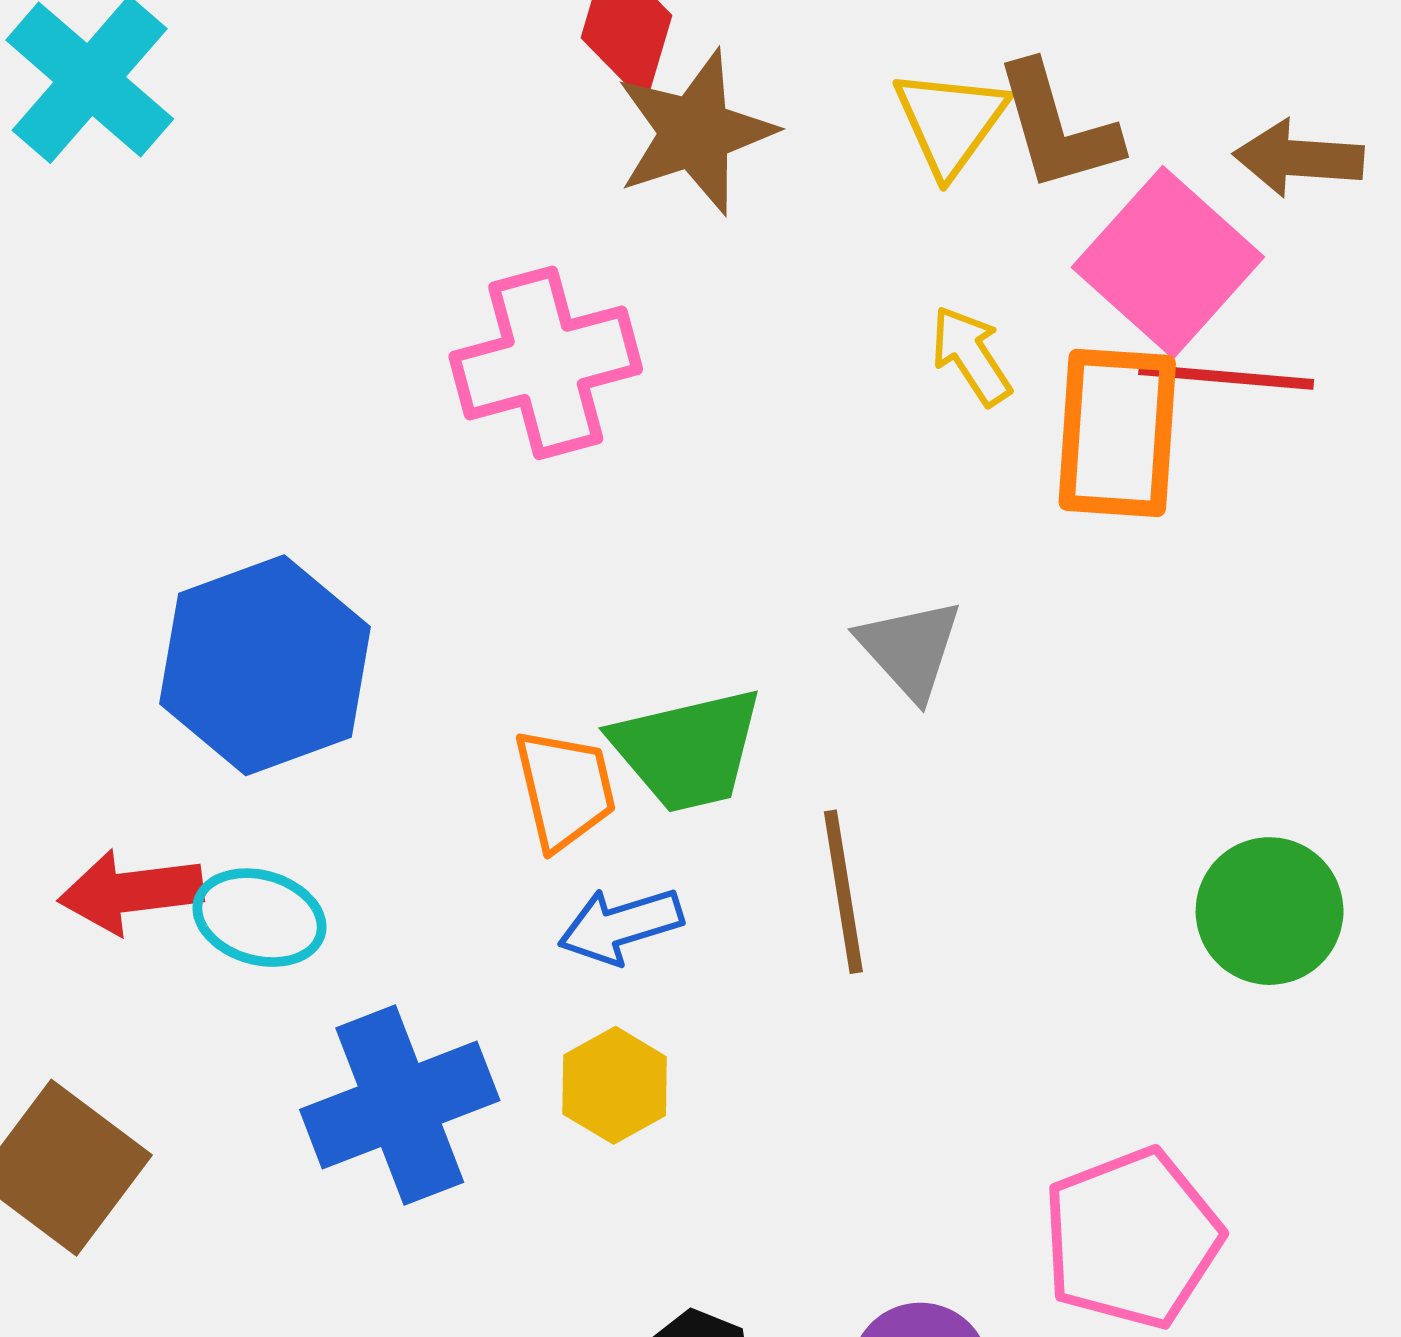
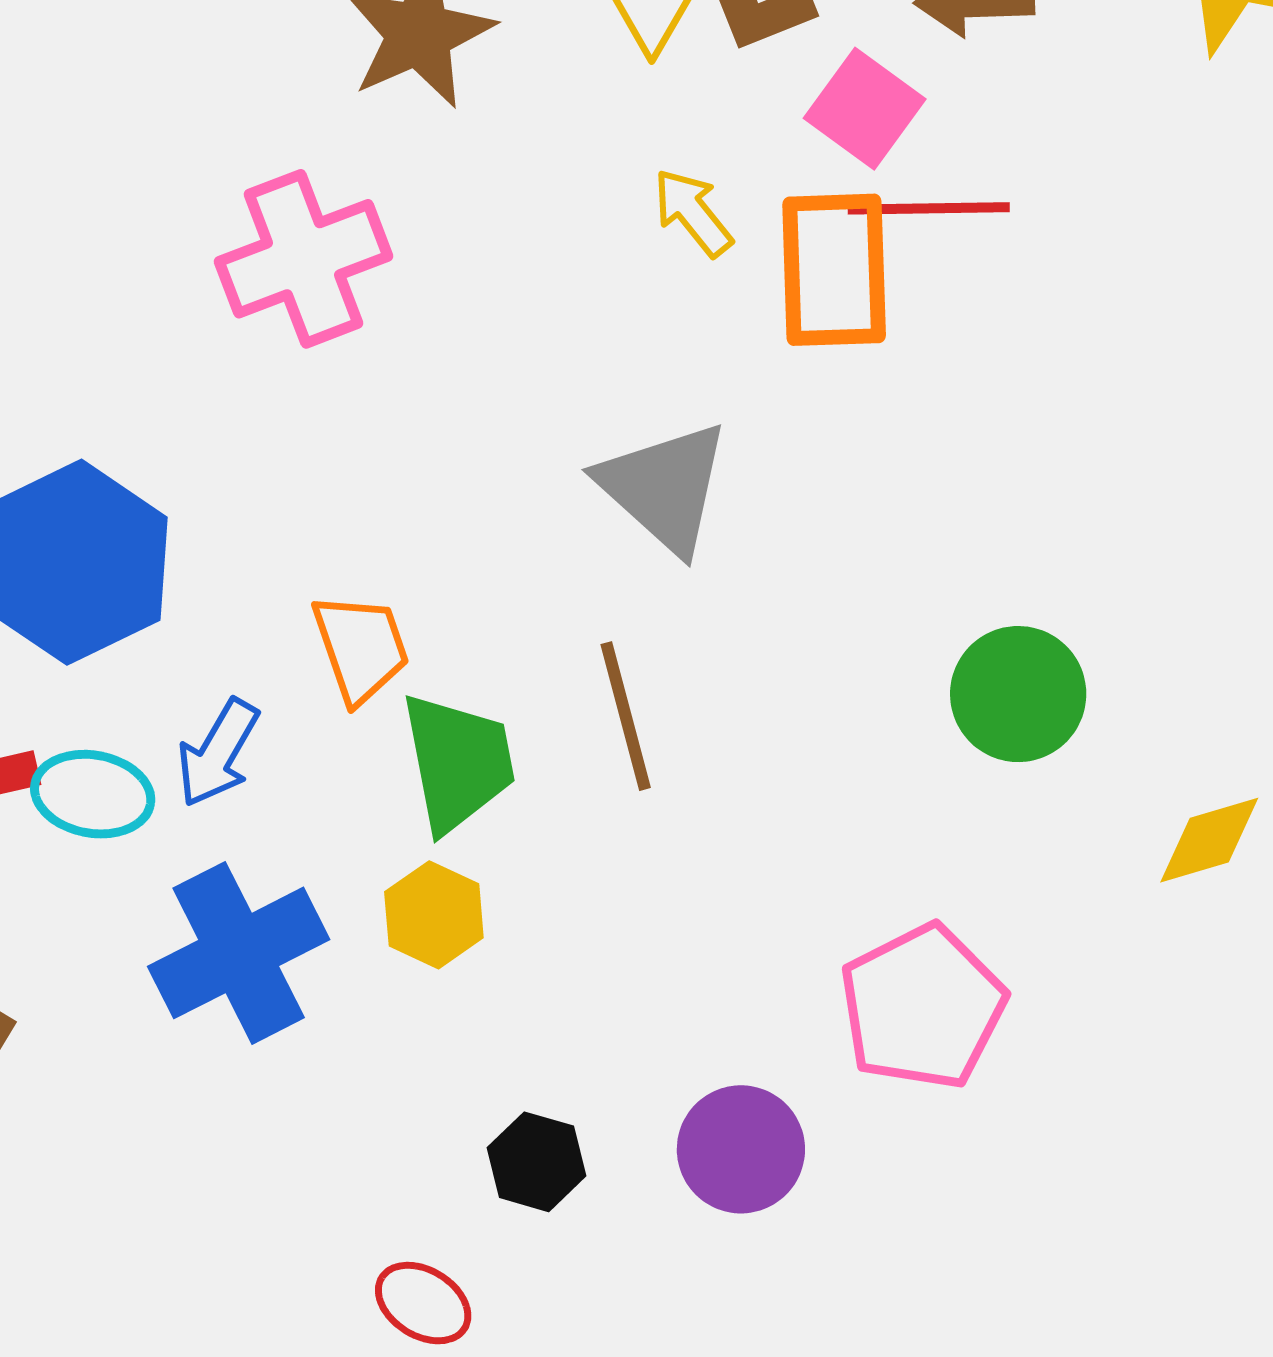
pink square: (1168, 262) -> (865, 109), size x0.7
gray triangle: (910, 649) -> (664, 487), size x1.4
green trapezoid: (687, 750) -> (458, 762), moved, turned -82
blue arrow: (620, 926) -> (218, 753), moved, turned -37

